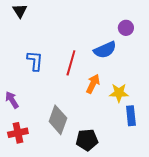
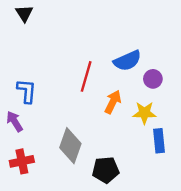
purple circle: (126, 28) -> (153, 79), moved
blue L-shape: (35, 61) -> (27, 91), moved

